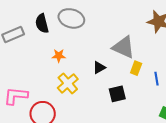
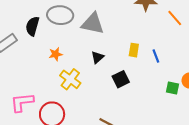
black semicircle: (42, 23) -> (32, 26), turned 42
gray triangle: (124, 47) -> (93, 24), moved

